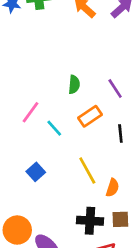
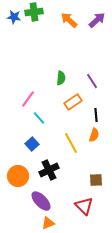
cyan line: (54, 128) -> (39, 118), moved
orange semicircle: (112, 188) -> (94, 135), moved
black cross: (90, 221) -> (49, 170), moved, turned -30
orange circle: (17, 230) -> (18, 176), moved

